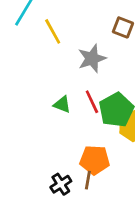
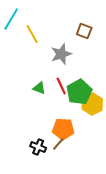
brown line: (88, 180) -> (58, 144), turned 32
black cross: (61, 184) -> (38, 147), turned -35

